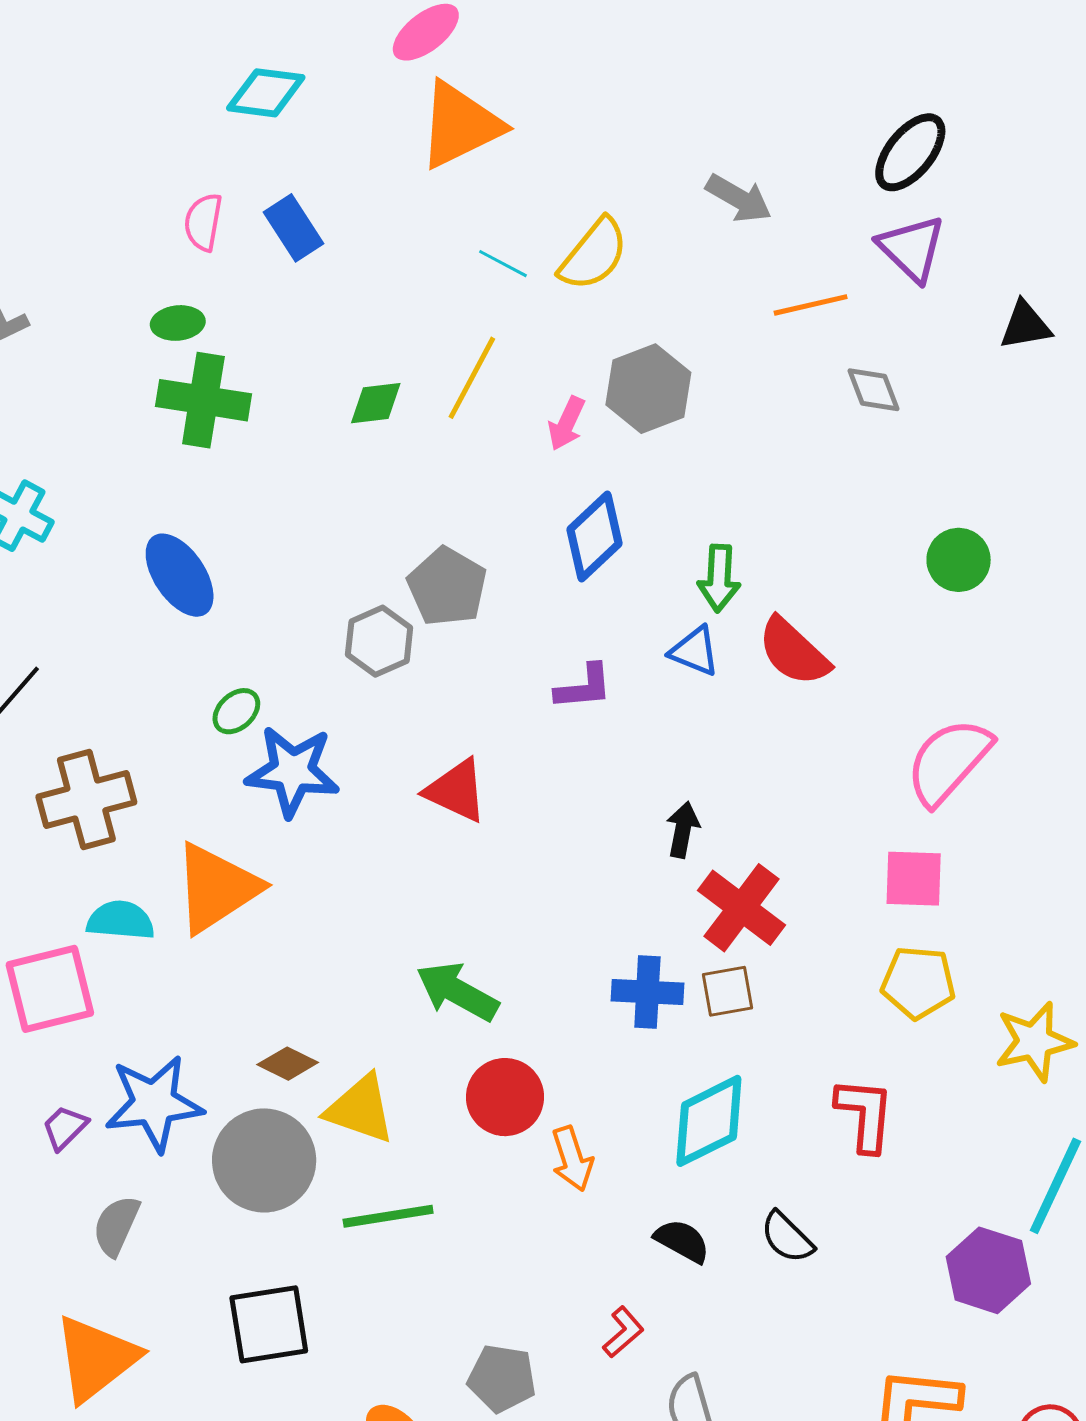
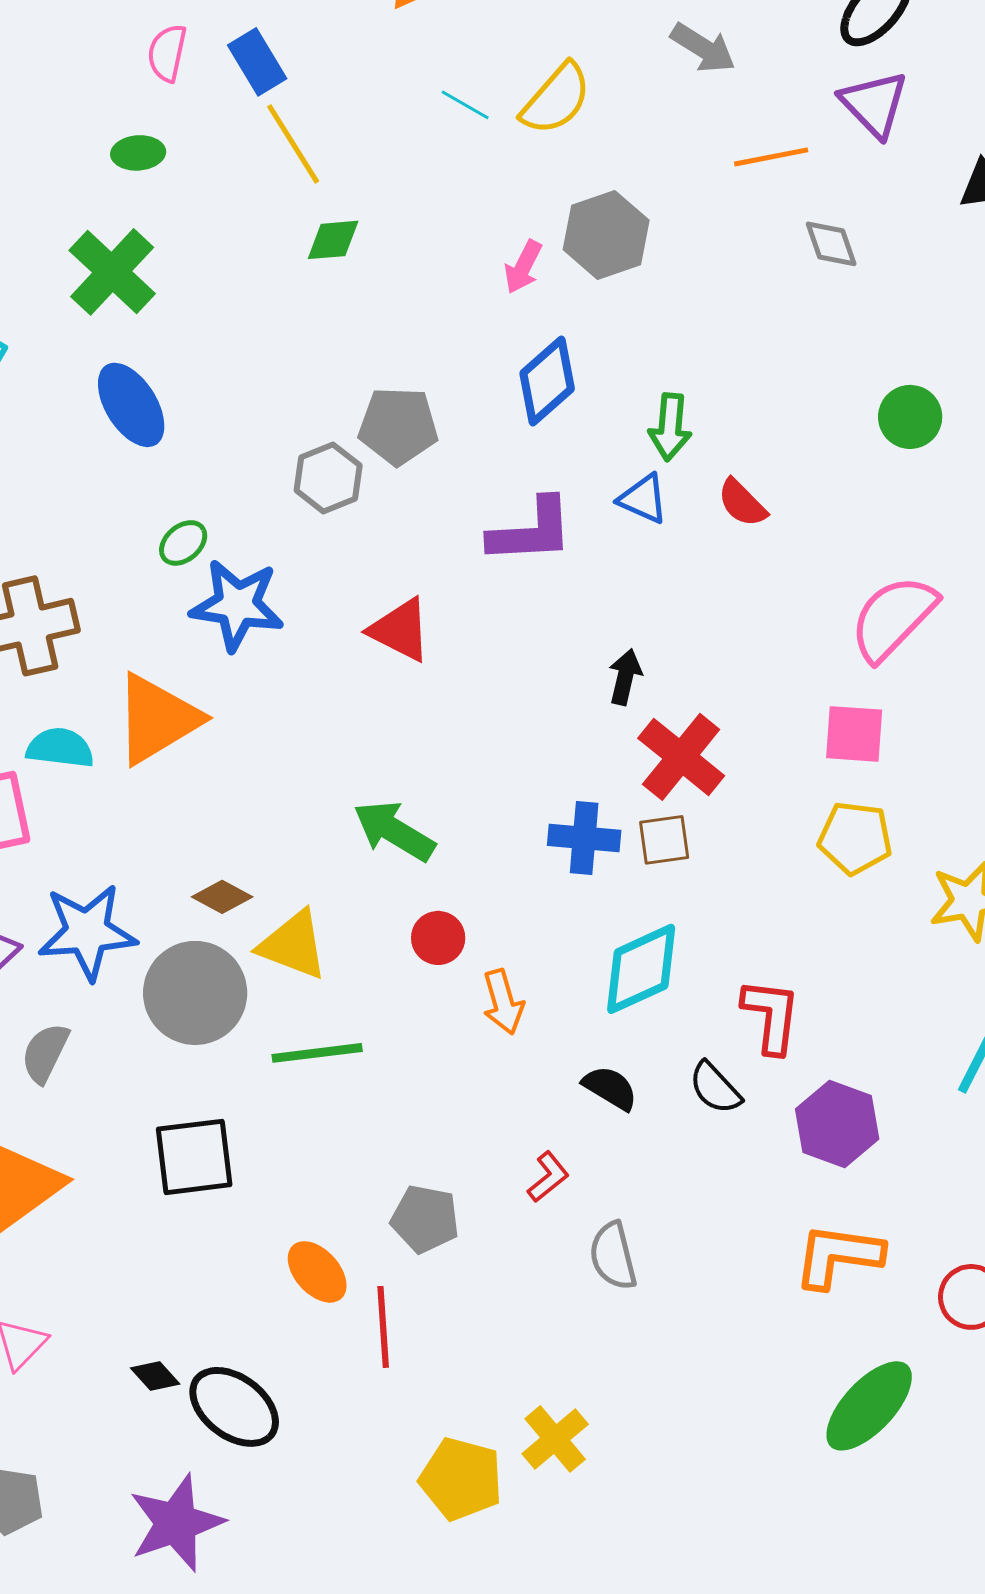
yellow line: (472, 378) -> (293, 144), moved, turned -62
green cross: (203, 400) -> (112, 272), moved, turned 32
gray pentagon: (447, 587) -> (398, 426), turned -30
red semicircle: (794, 652) -> (742, 503), size x0.7
purple L-shape: (584, 687) -> (531, 531), size x1.5
red circle: (505, 1097) -> (438, 938), size x0.7
red L-shape: (865, 1114) -> (771, 1016), moved
purple hexagon: (988, 1270) -> (837, 1124), moved

